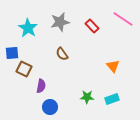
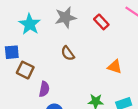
orange triangle: (113, 66) -> (115, 67), moved, turned -32

